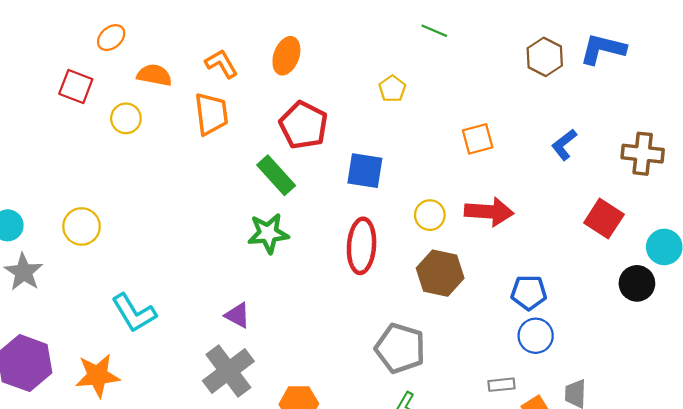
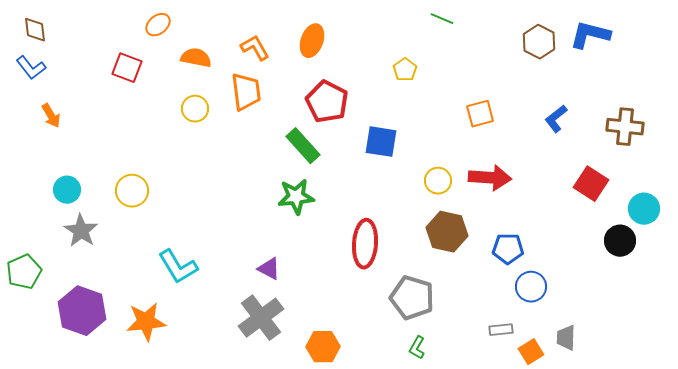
yellow circle: (126, 118) -> (195, 109), moved
red ellipse: (362, 246) -> (365, 244), moved
blue pentagon: (529, 292) -> (508, 249), moved

